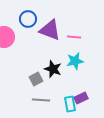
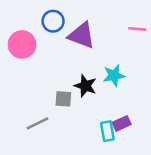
pink line: (74, 37) -> (137, 29), moved
gray square: (36, 79) -> (63, 99), turned 32
gray line: (41, 100) -> (38, 123), moved, turned -30

